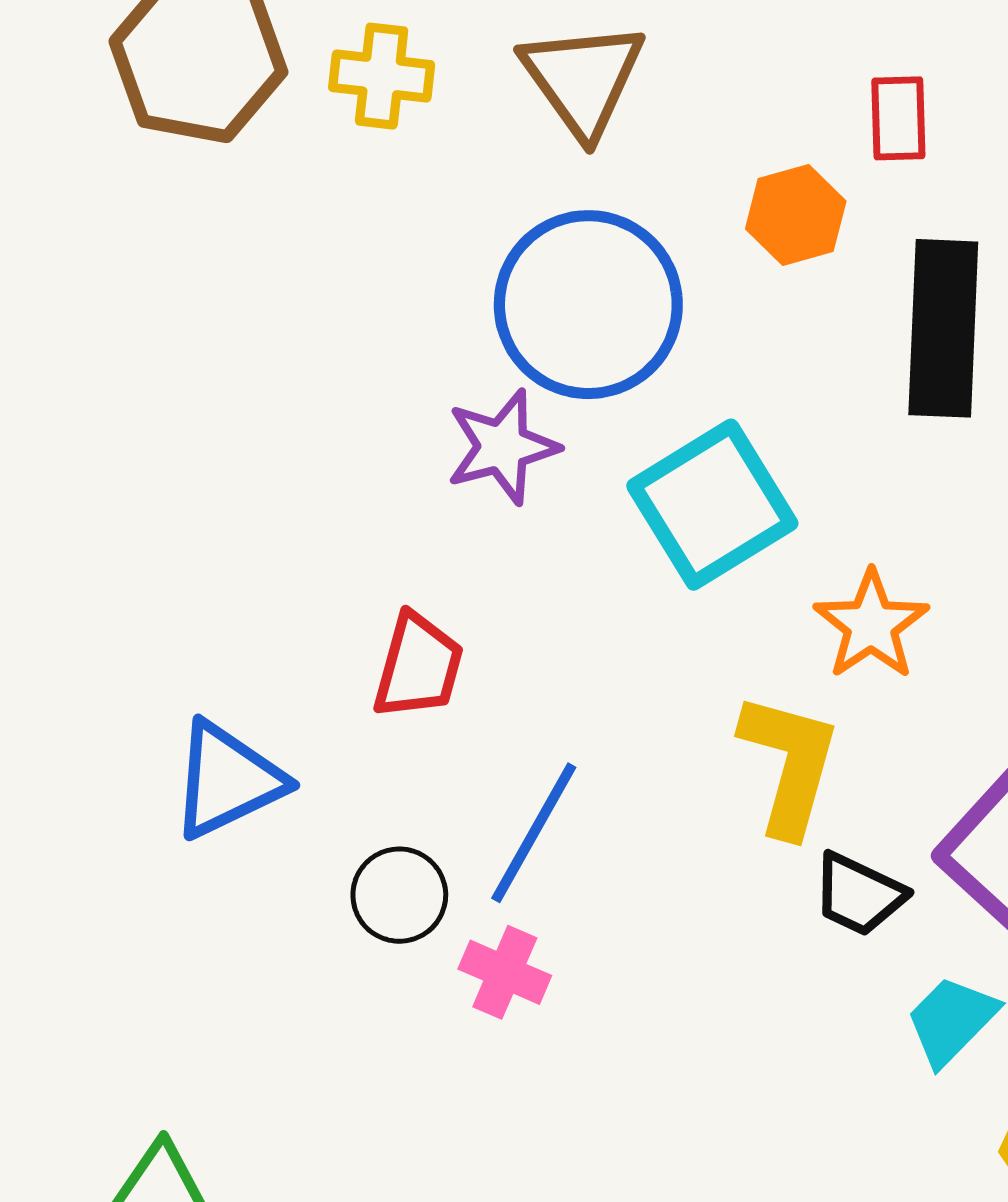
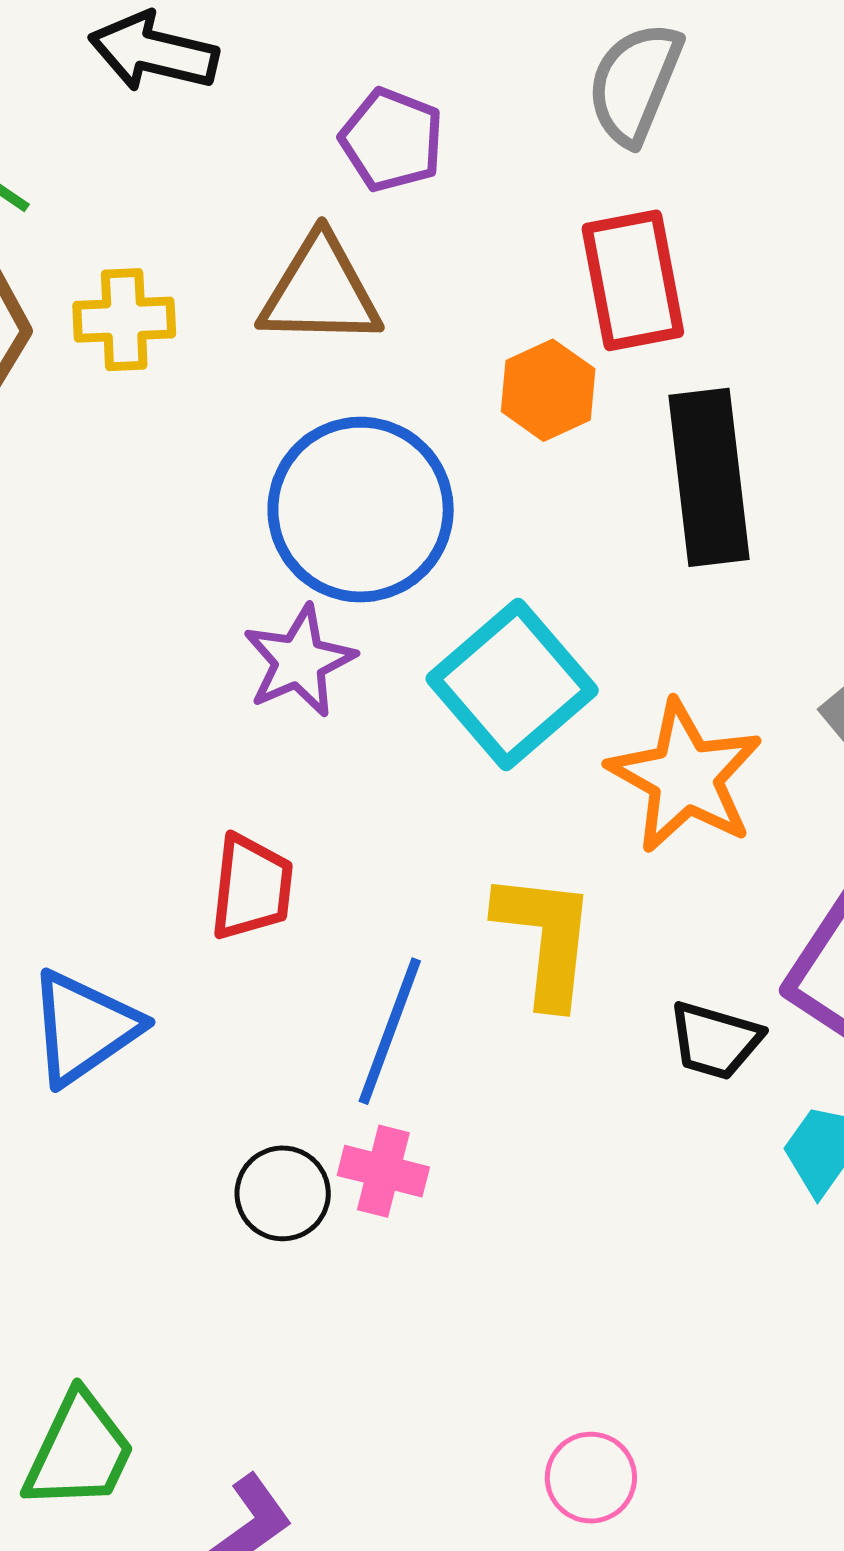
brown triangle: (583, 79) -> (320, 291), turned -44
red rectangle: (898, 118) -> (633, 280), size x1.6
orange star: (871, 625) -> (685, 777), size x1.4
yellow L-shape: (789, 764) -> (545, 939), moved
black circle: (399, 895) -> (283, 1193), moved

